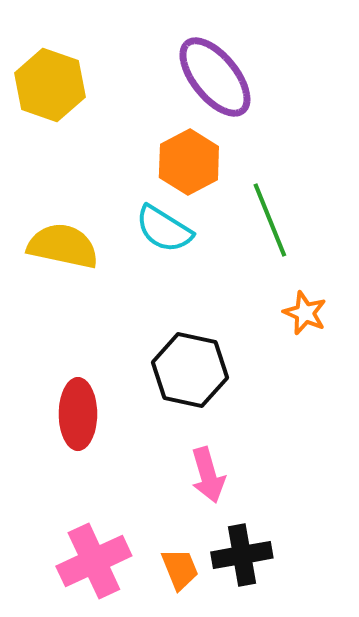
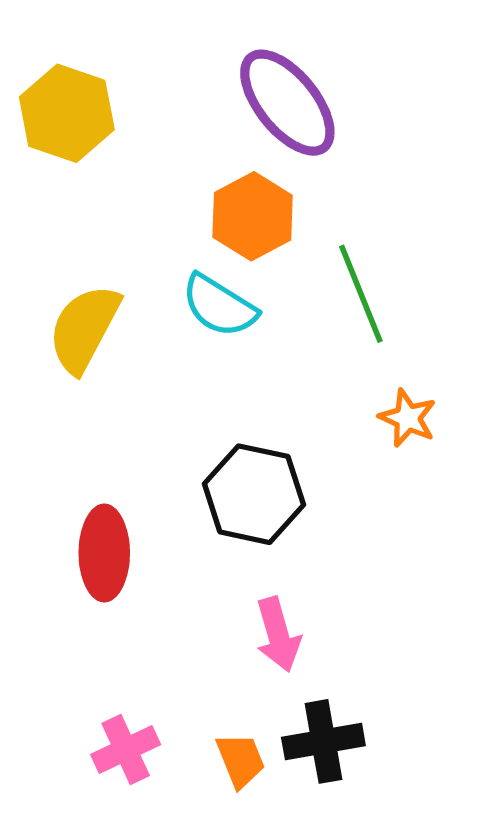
yellow semicircle: (63, 246) -> (84, 328), turned -74
pink cross: (94, 561) -> (126, 749), size x0.7

